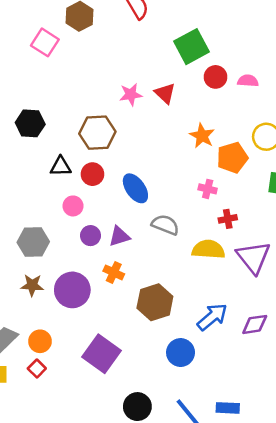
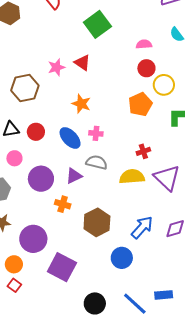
red circle: (216, 77) -> (146, 68), moved
brown hexagon: (97, 133) -> (25, 88), moved
orange star: (202, 136) -> (81, 104), moved
pink cross: (208, 189) -> (96, 133), moved
pink circle: (73, 206) -> (14, 158), moved
purple circle: (91, 236) -> (41, 179), size x1.6
purple triangle: (119, 236) -> (74, 176), moved
purple circle: (72, 290) -> (33, 239), moved

